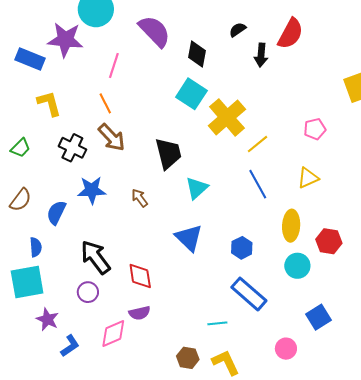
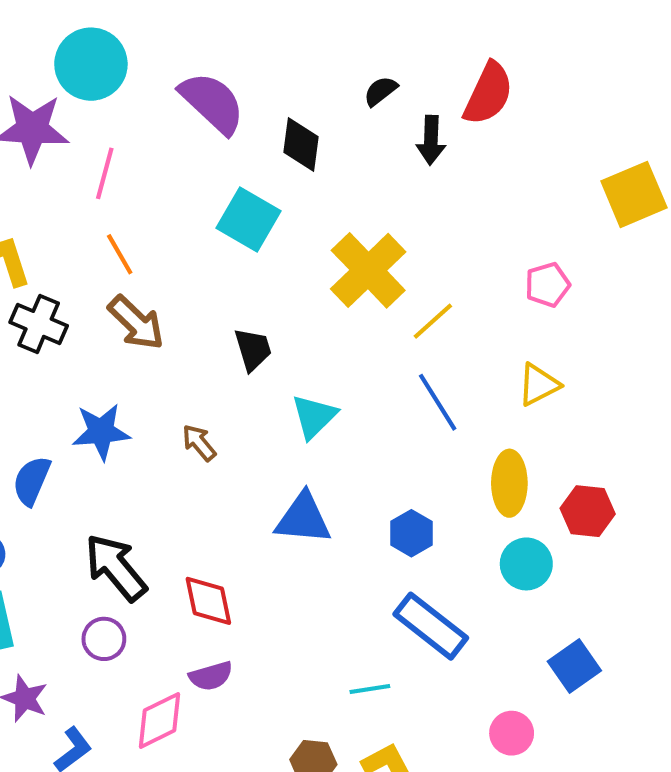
pink line: (114, 66) -> (105, 173), moved
cyan square: (191, 94) -> (249, 219), moved
black cross: (72, 148) -> (39, 324), moved
black trapezoid: (168, 153) -> (253, 349), size x0.7
blue triangle: (189, 238) -> (303, 518), turned -36

